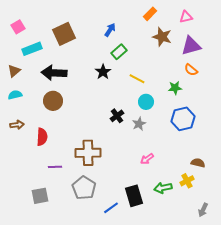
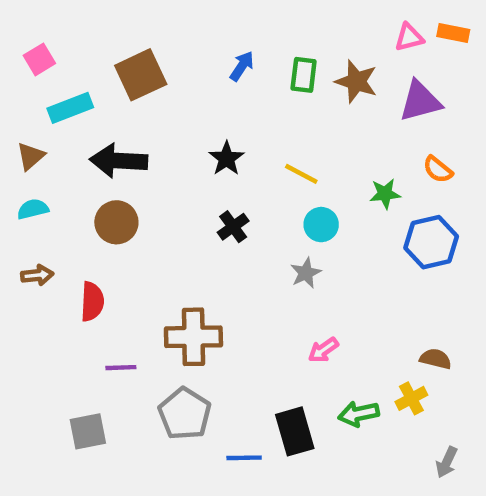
orange rectangle: (150, 14) -> (453, 33), moved, turned 56
green rectangle: (119, 52) -> (304, 75), moved, turned -42
orange semicircle: (191, 70) -> (438, 169), moved
black cross: (117, 116) -> (233, 227), moved
blue hexagon: (183, 119) -> (431, 242), moved
blue line: (111, 208) -> (244, 458), turned 35

